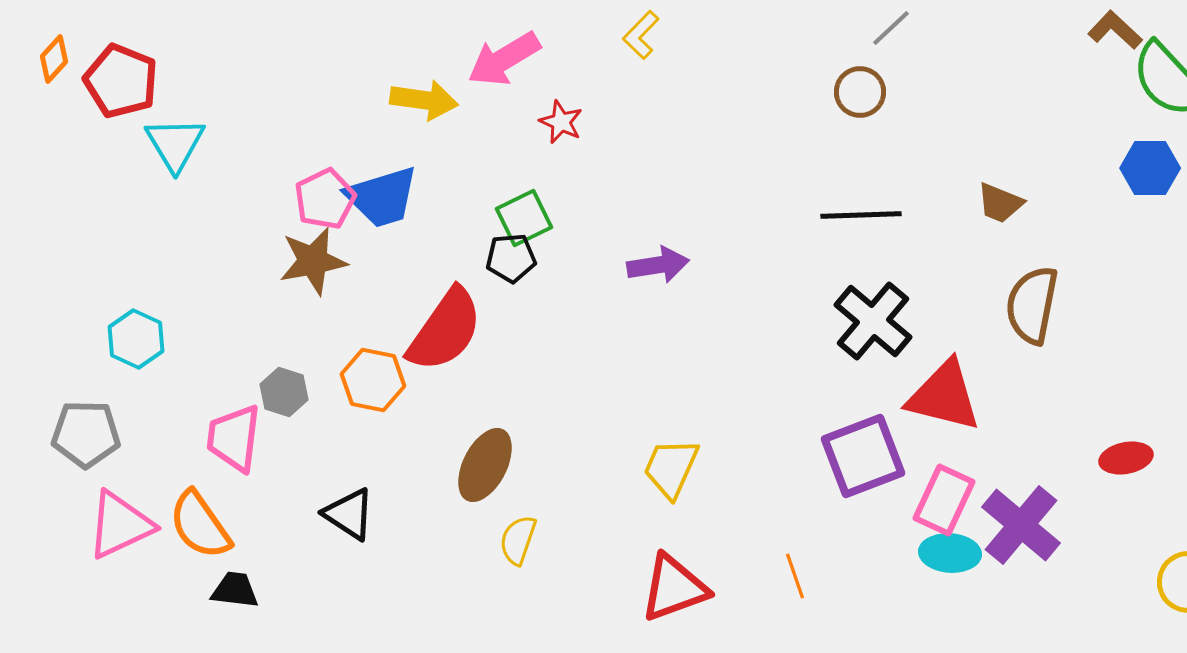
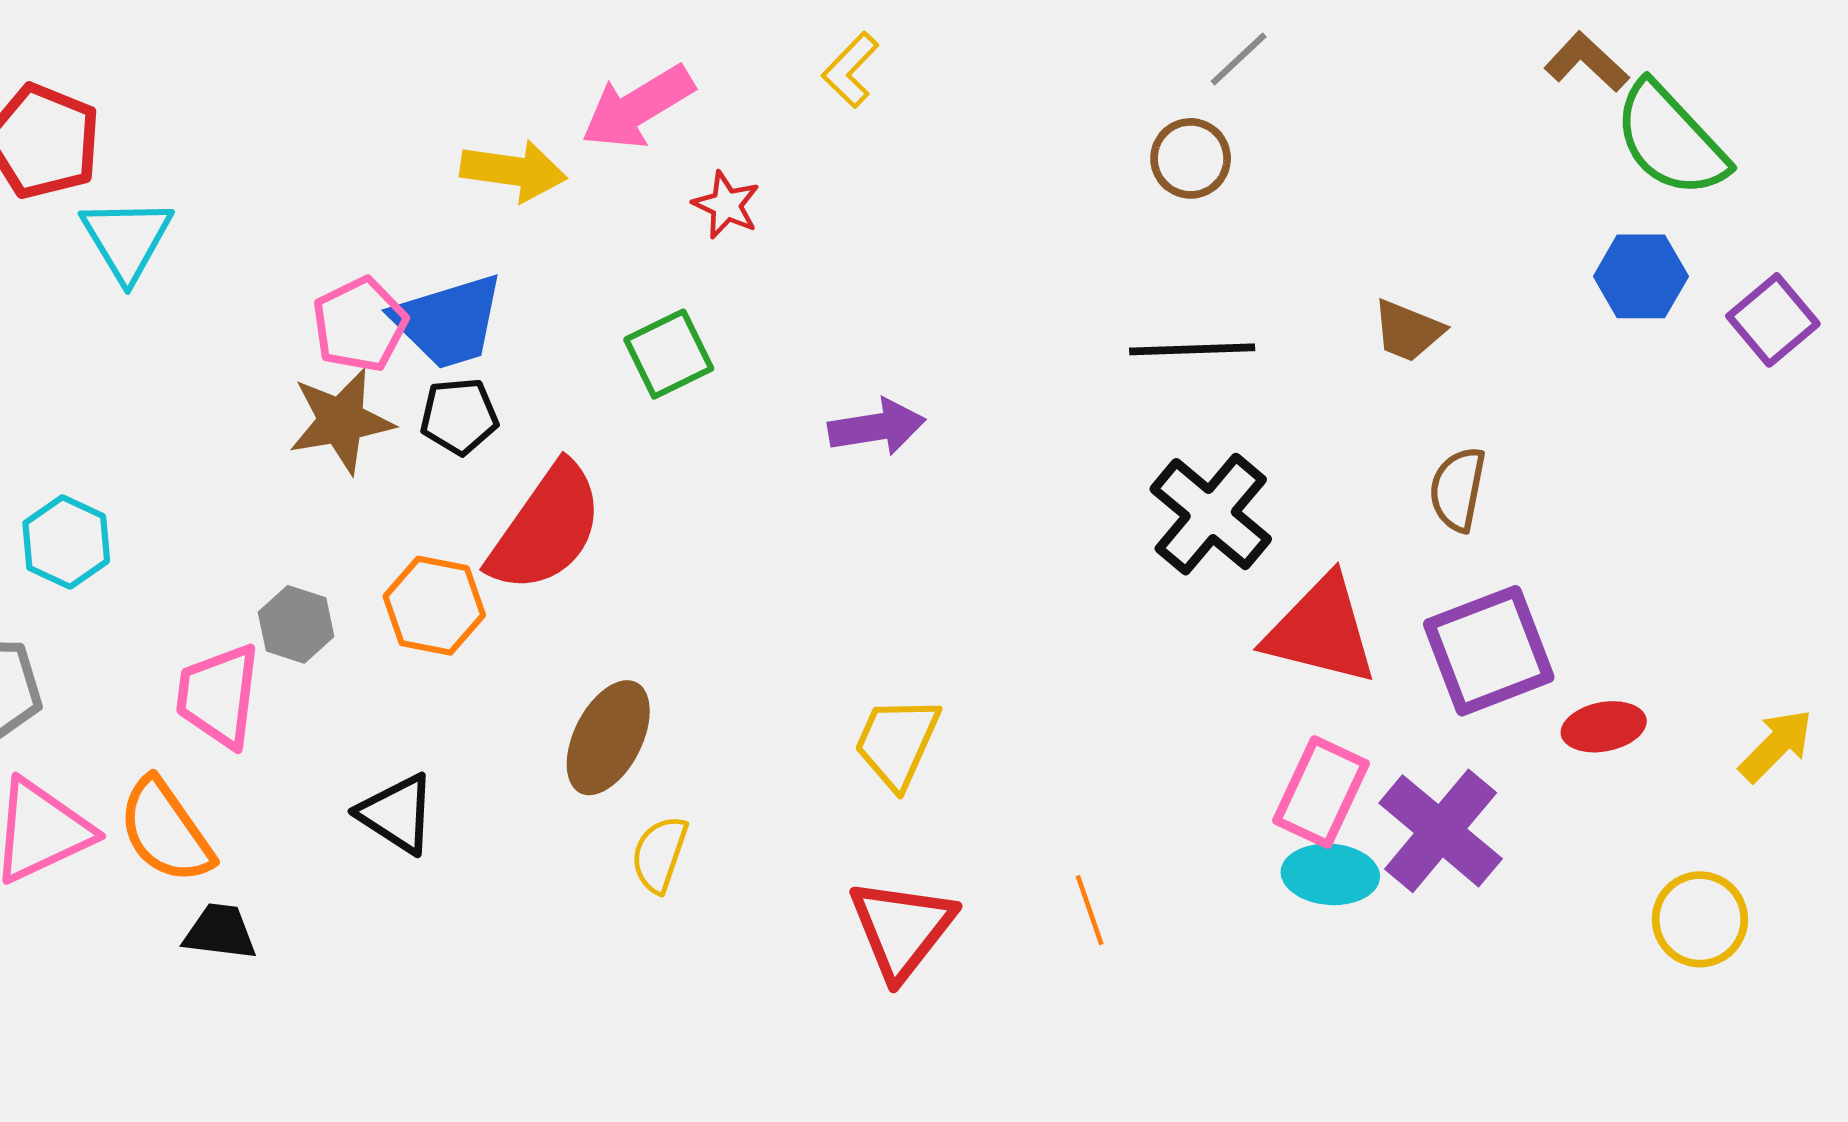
black pentagon: (511, 258) -> (459, 416), moved
brown semicircle: (1032, 305) -> (1458, 489), size x0.7
purple square: (863, 456) -> (1489, 651), moved
red triangle: (674, 588) -> (902, 929), turned -32

